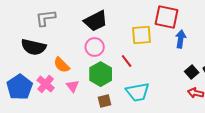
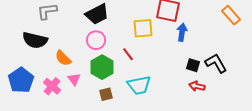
black square: (192, 72) -> (193, 65), turned -32
pink cross: (46, 84) -> (52, 86), moved

